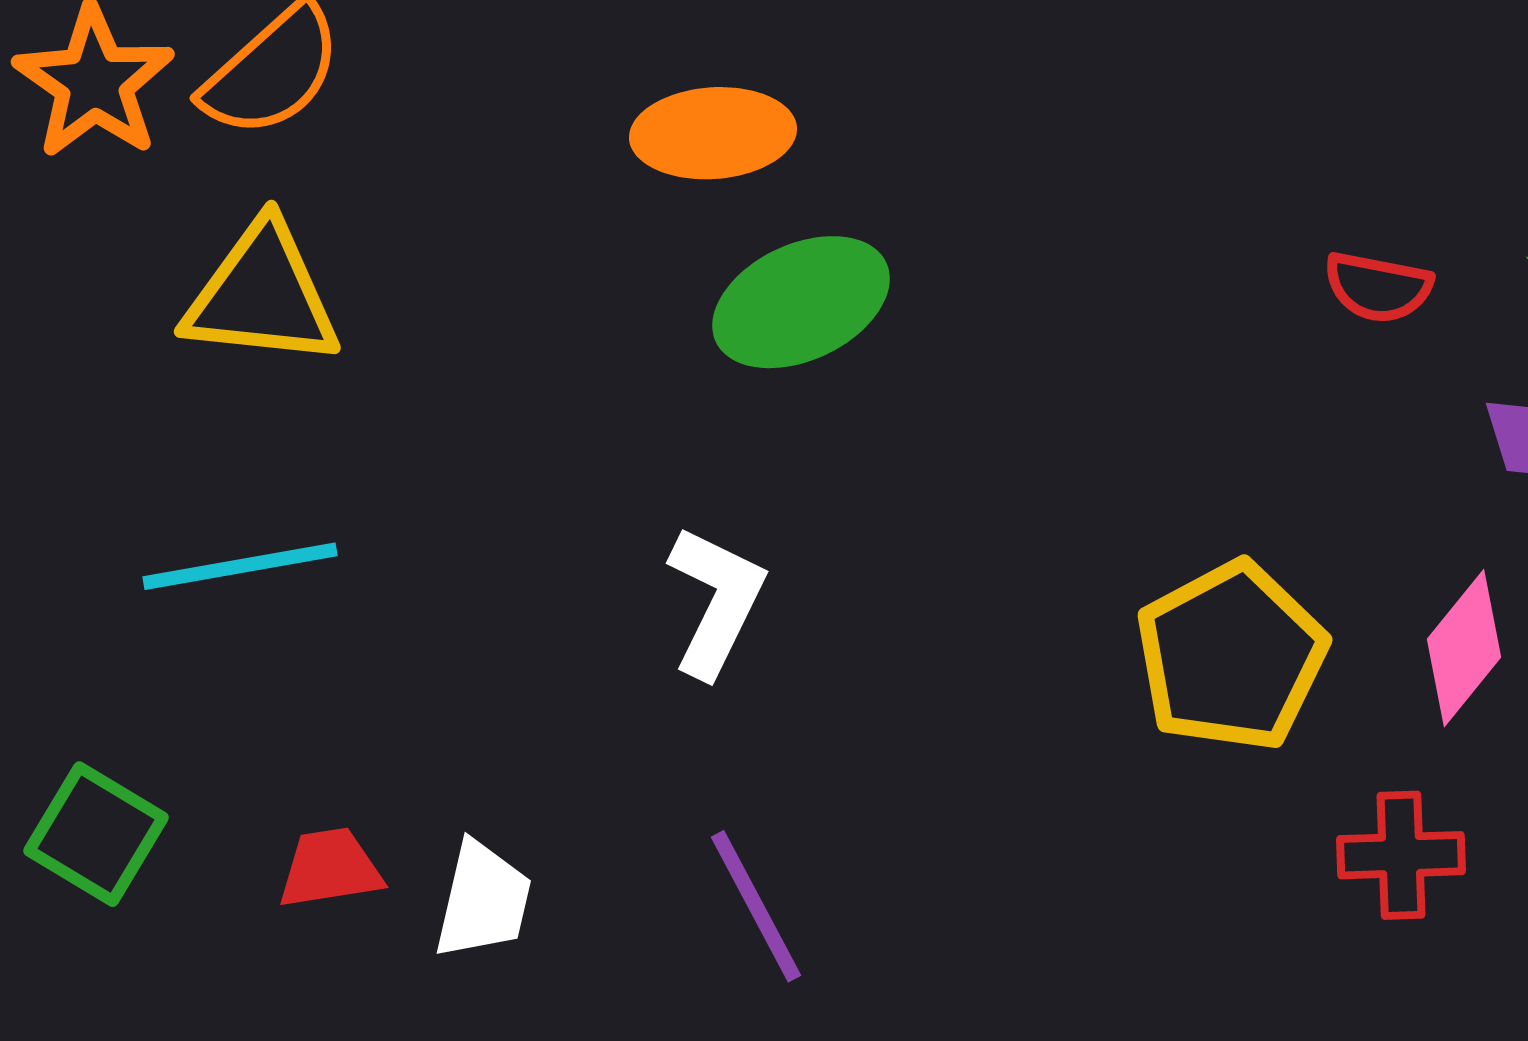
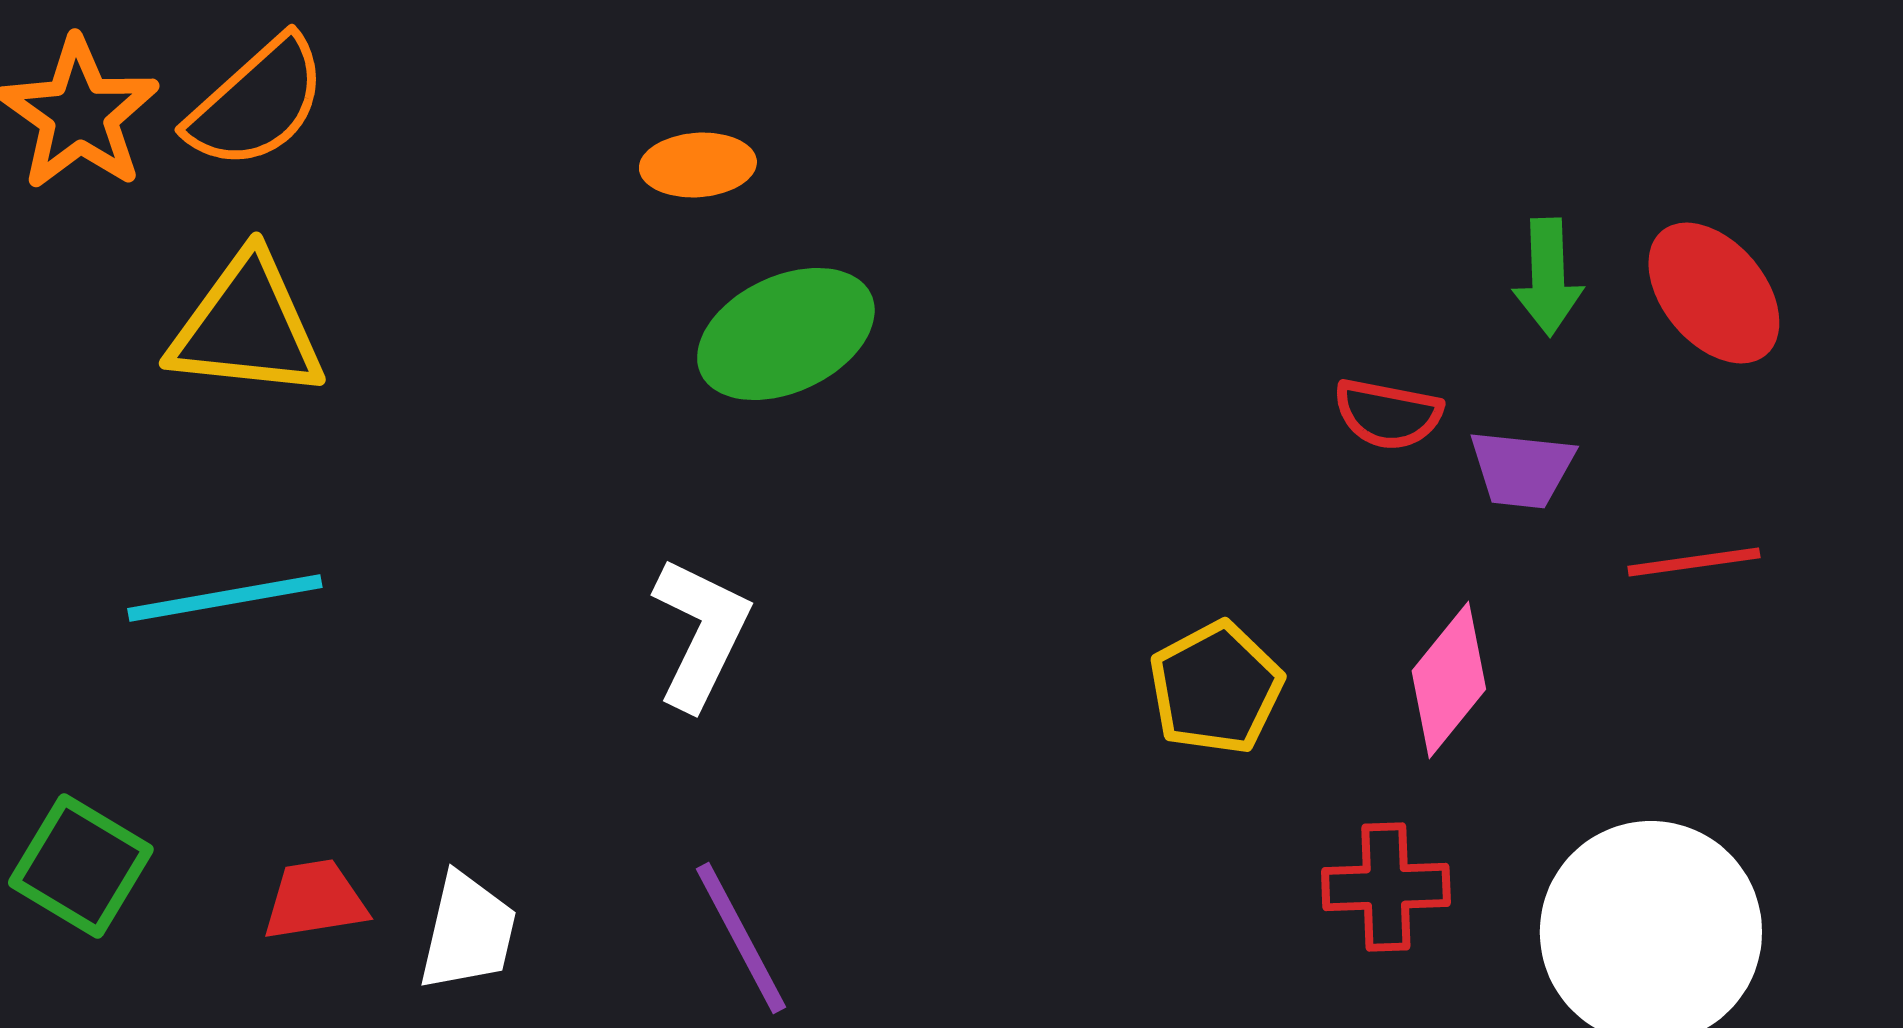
orange ellipse: (713, 133) -> (698, 165), size x0.7
red semicircle: (1378, 287) -> (1388, 414), moved
yellow pentagon: (1231, 656) -> (1216, 688), size x0.7

